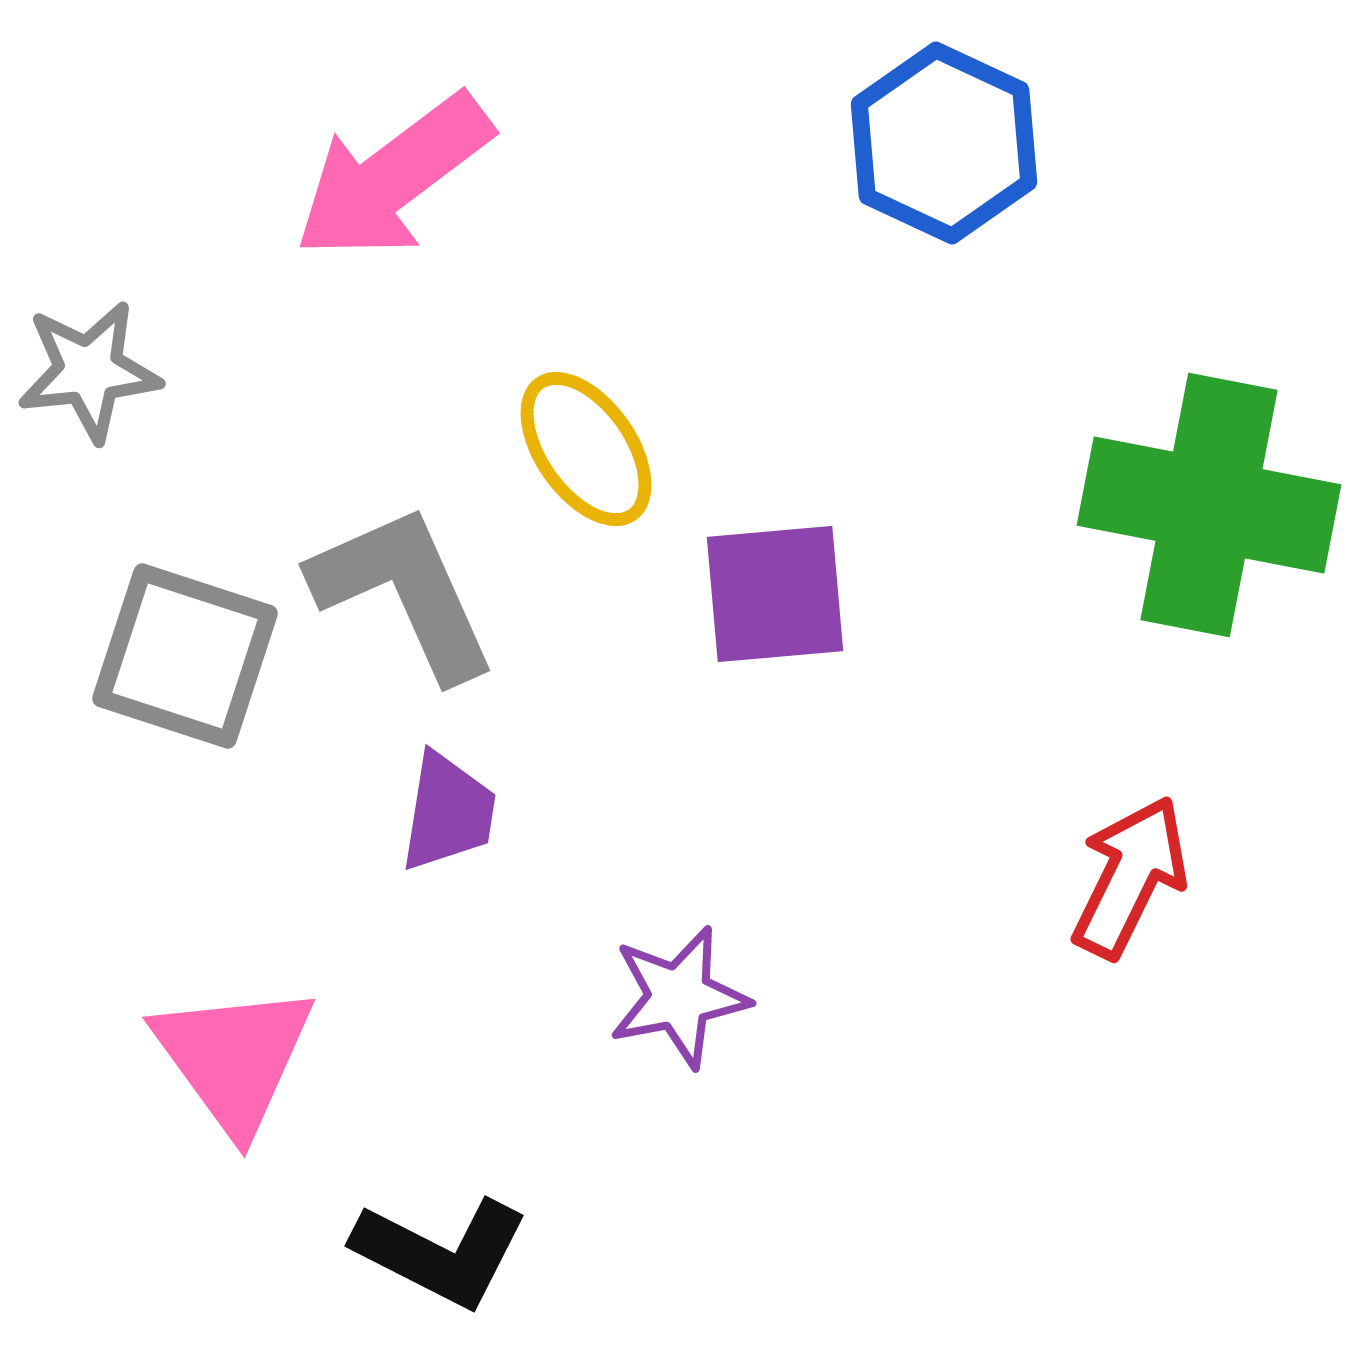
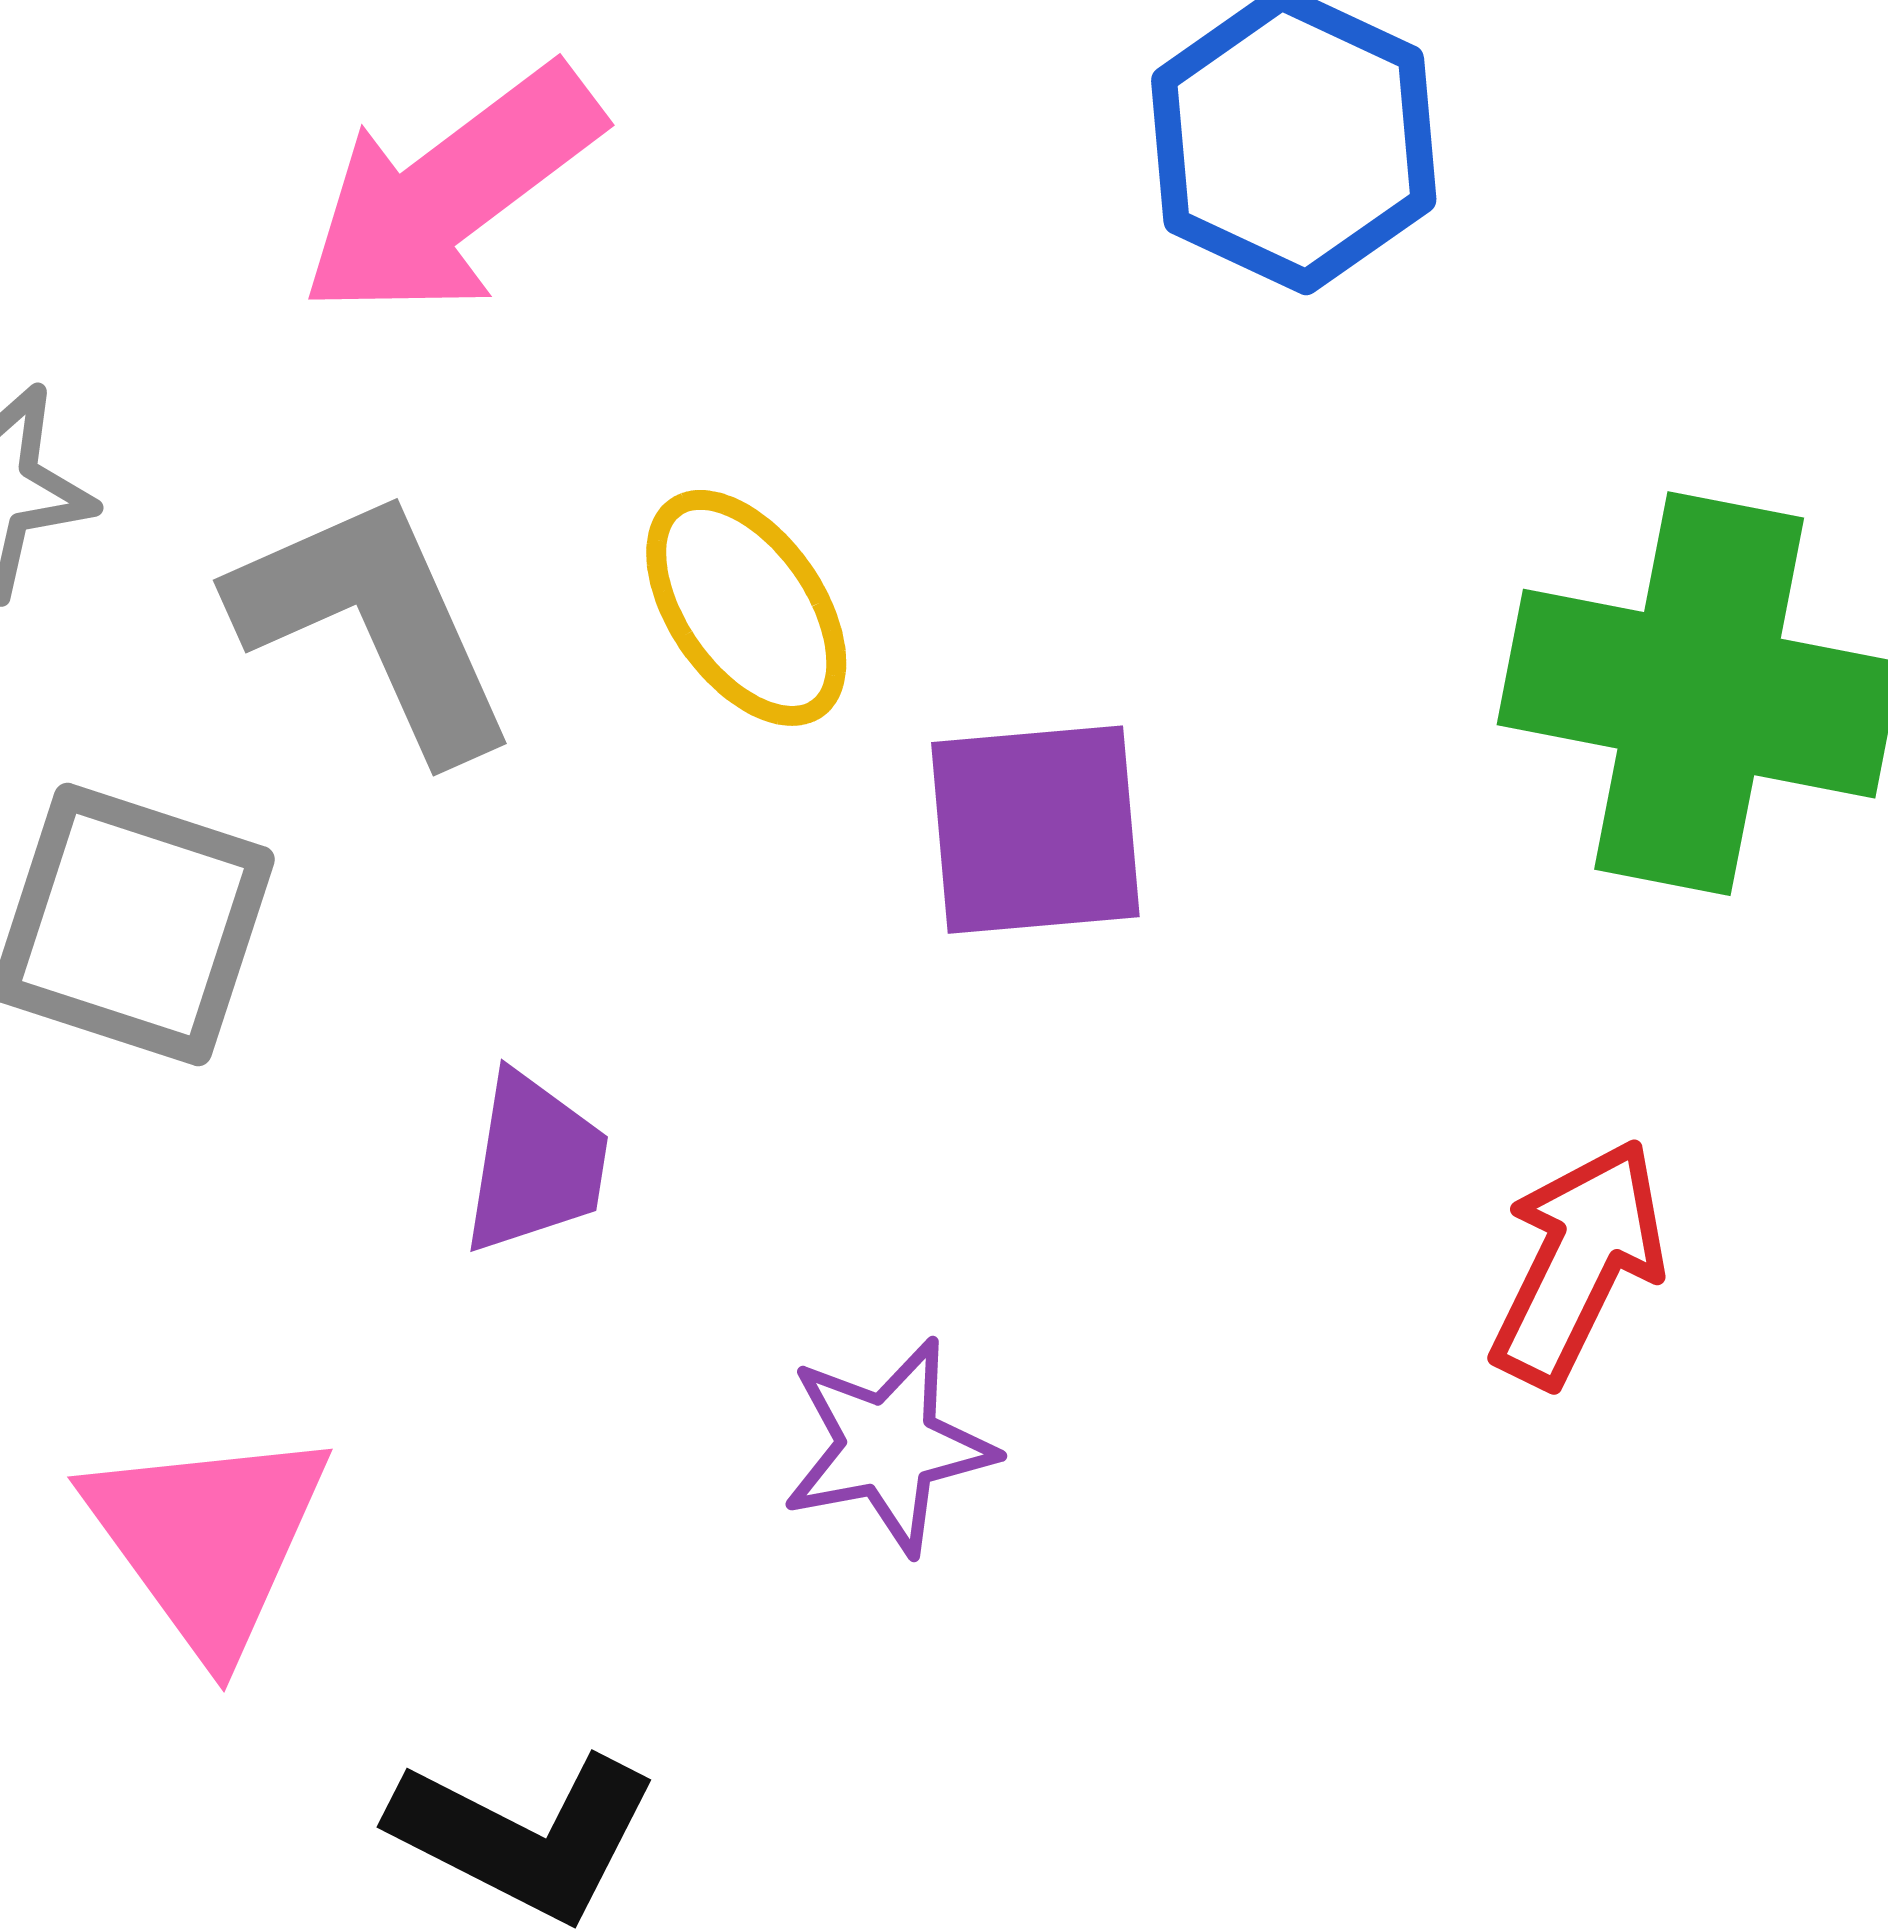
gray L-shape: (404, 592) -> (375, 623), moved

